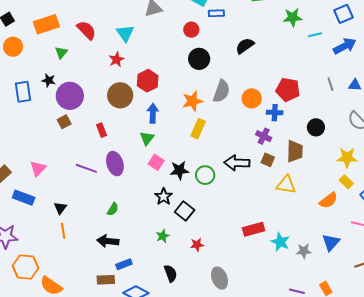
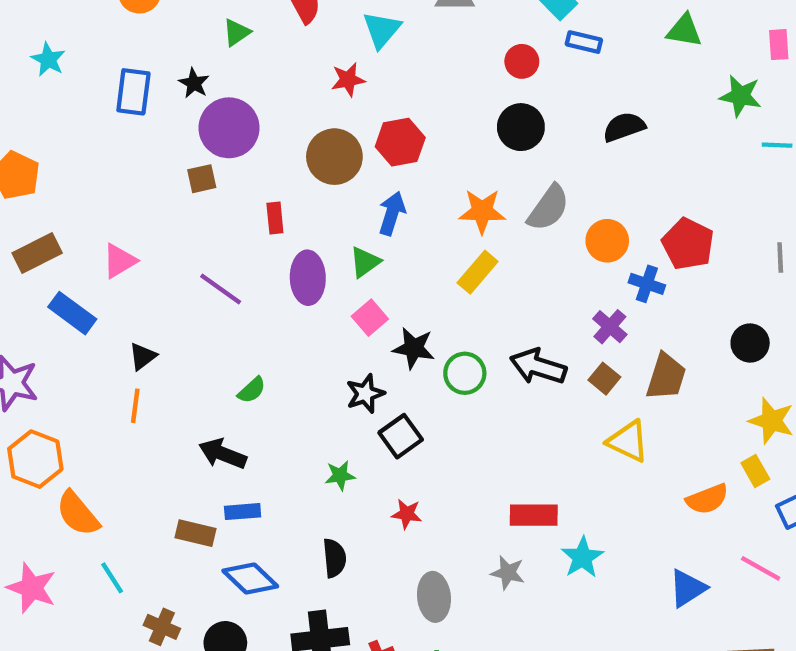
black circle: (316, 127) -> (750, 343), moved
purple ellipse: (115, 164) -> (308, 278), moved
gray star: (304, 251) -> (508, 573), moved

